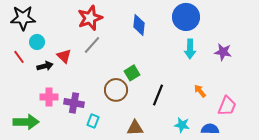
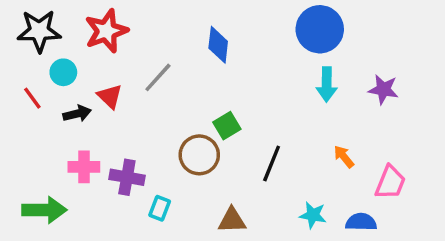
red star: (90, 18) -> (106, 31), moved
blue diamond: (139, 25) -> (218, 45), moved

